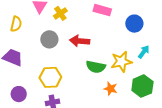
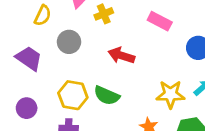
gray circle: (49, 39) -> (69, 42), moved
green semicircle: (96, 67) -> (107, 96), moved

